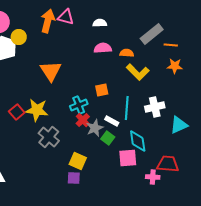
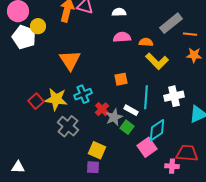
cyan cross: (79, 105) -> (83, 94), moved
cyan diamond: (138, 141) -> (157, 130), turned 65
pink square: (128, 158) -> (147, 147), turned -30

